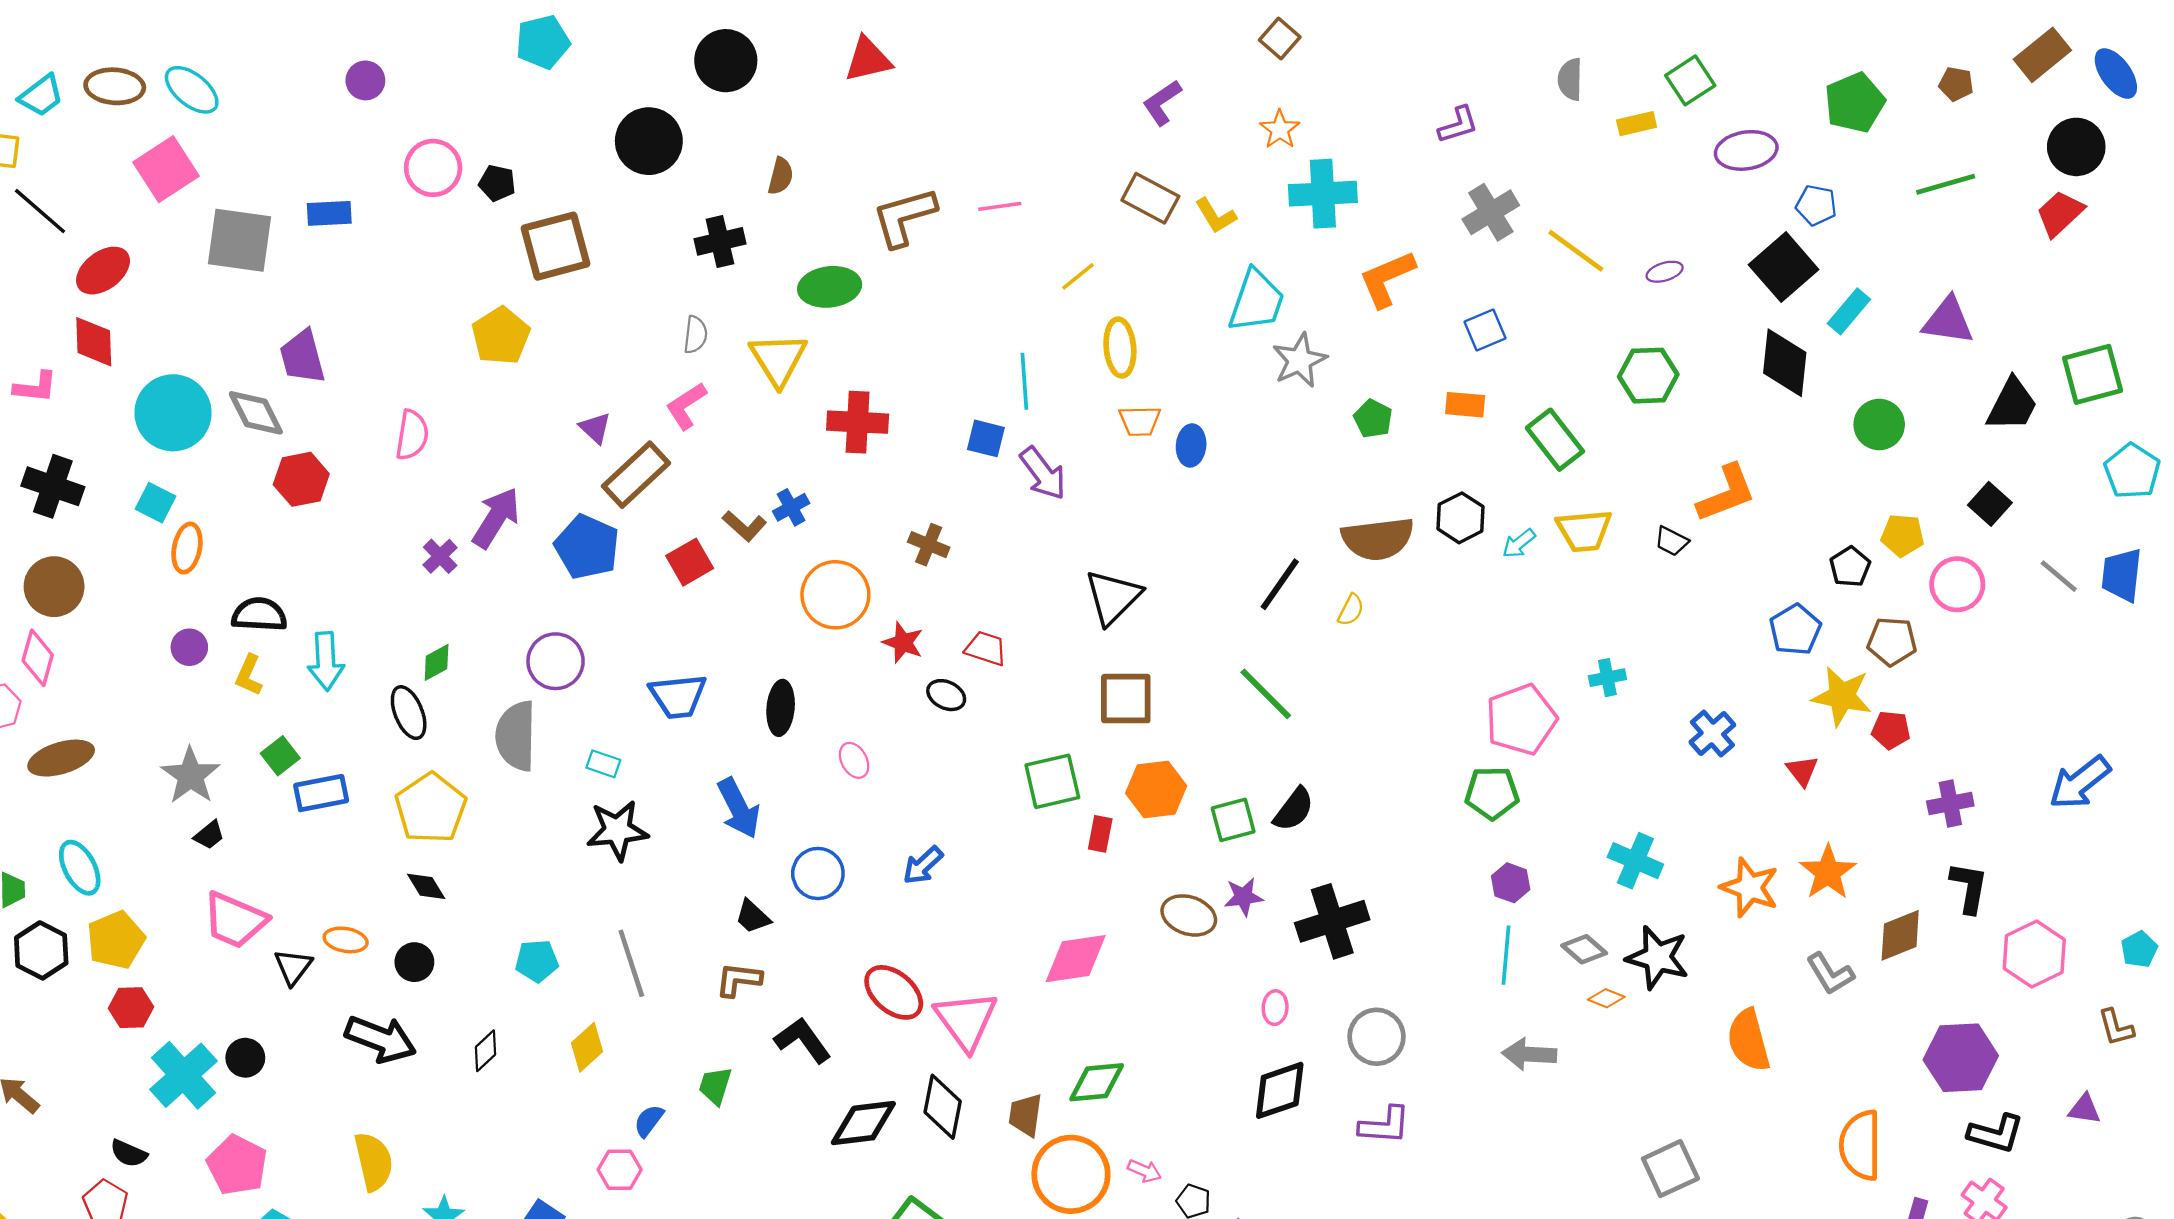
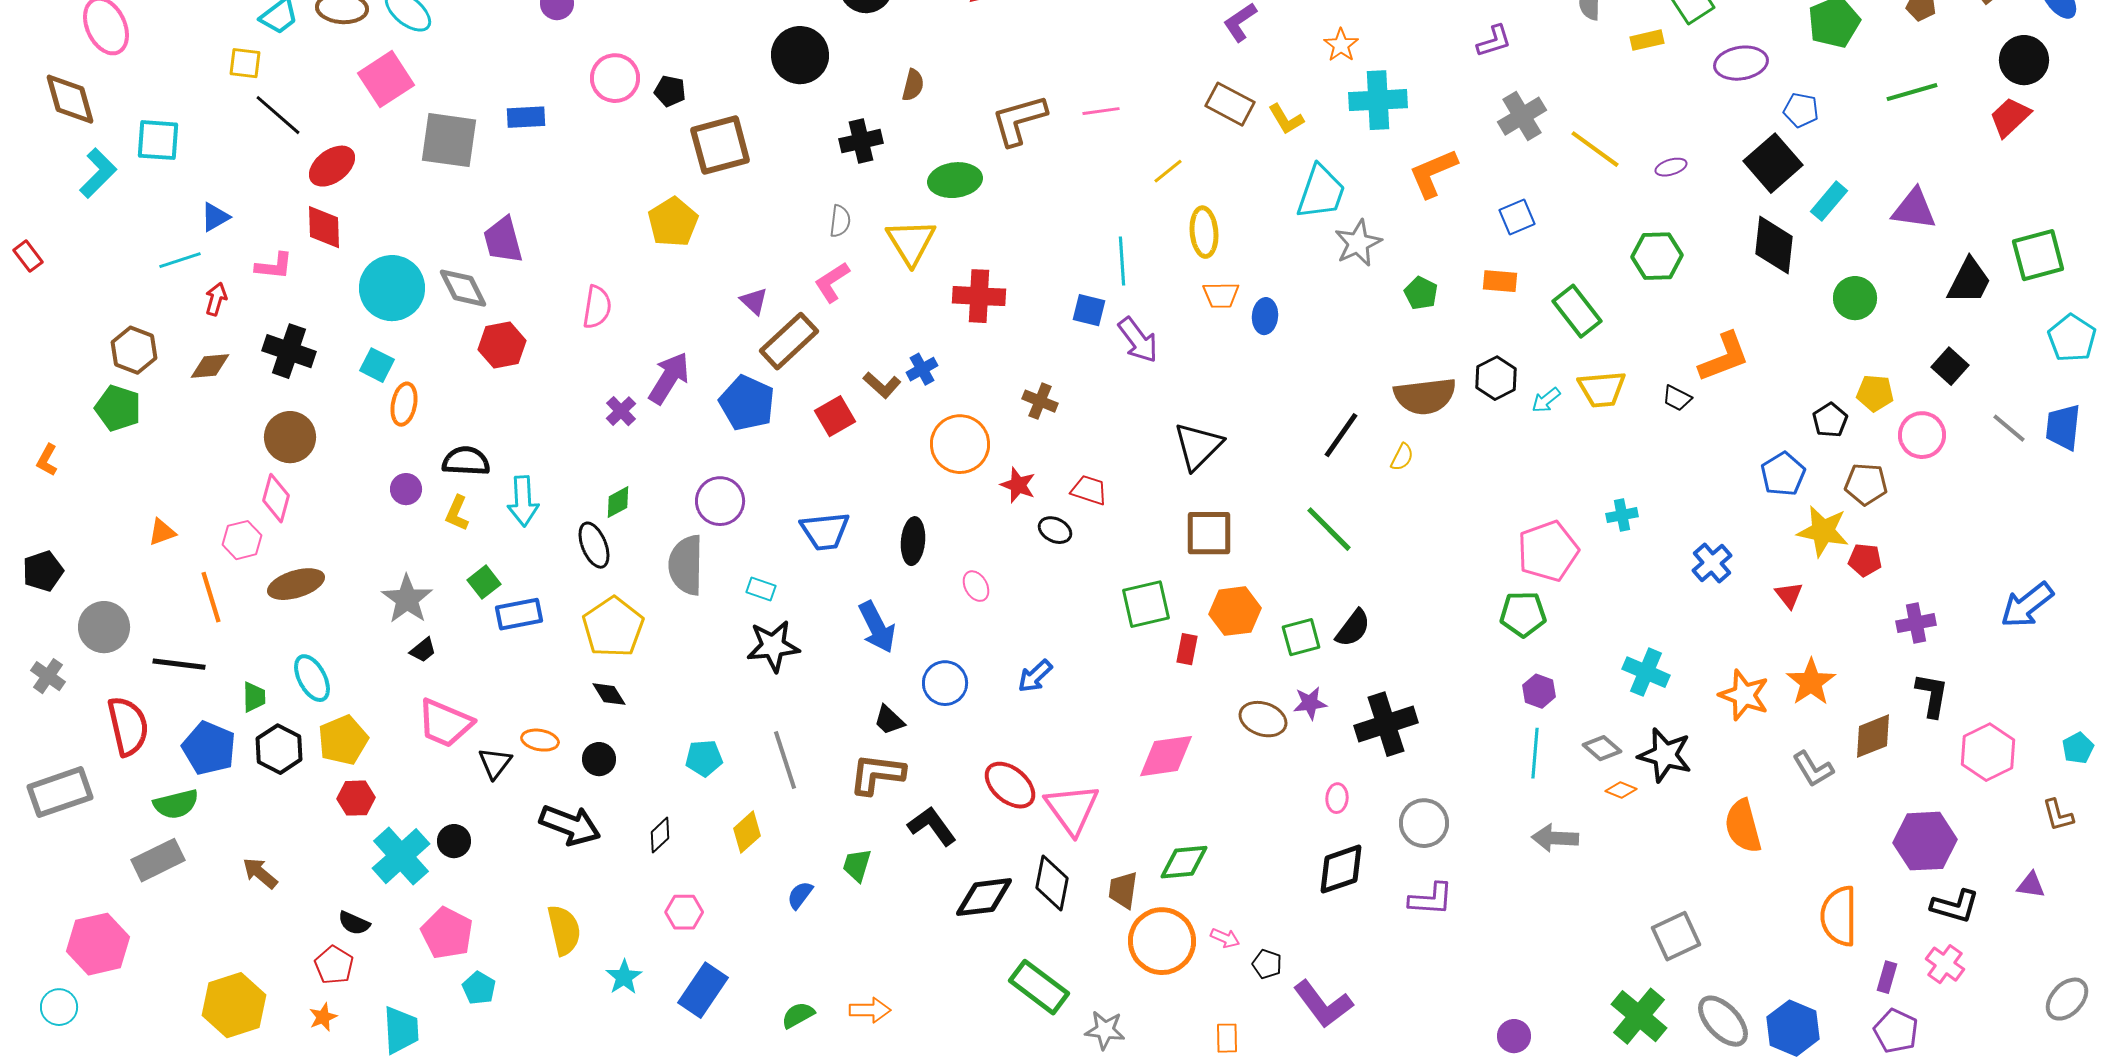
brown L-shape: (739, 980) -> (877, 774), size x1.4
pink hexagon: (620, 1170) -> (684, 912), moved

